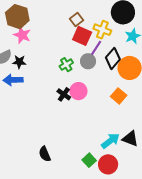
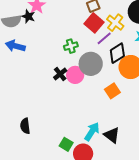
gray circle: (88, 61) -> (91, 64), moved, size x1.5
black star: (19, 62) -> (28, 16), moved
cyan arrow: (110, 141) -> (92, 132), turned -36
green square: (89, 160) -> (66, 144), turned -32

